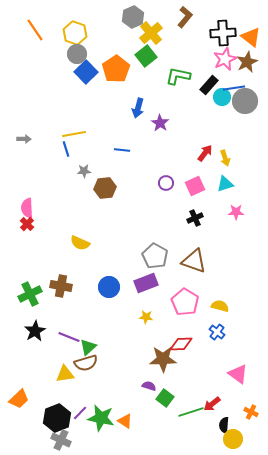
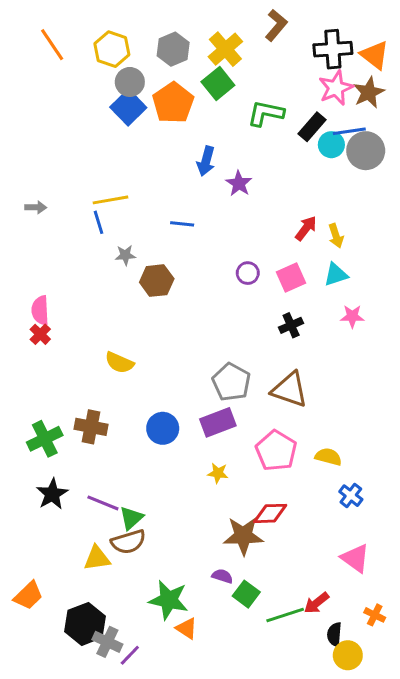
gray hexagon: (133, 17) -> (173, 49), moved
gray circle: (77, 54) -> (130, 82), moved
blue cross: (217, 332) -> (351, 496), moved
purple line: (80, 413) -> (130, 655), moved
green star: (101, 418) -> (169, 600), moved
gray cross: (61, 440) -> (107, 642), moved

